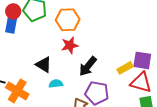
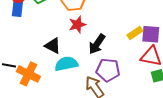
yellow rectangle: (125, 68) -> (135, 33), moved
cyan semicircle: (56, 84) -> (66, 64), size x1.6

